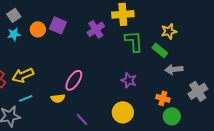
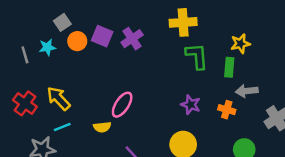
gray square: (14, 15) -> (62, 22), moved
purple cross: (96, 29) -> (132, 39), moved
green rectangle: (160, 50) -> (229, 67), turned 56
yellow arrow: (23, 75) -> (59, 98), turned 70
orange cross: (163, 98) -> (227, 110), moved

